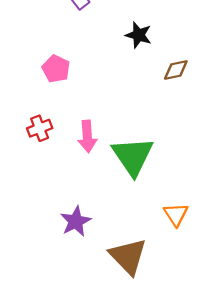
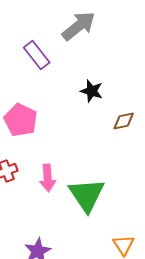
pink pentagon: (56, 69) -> (21, 120), size x1.4

